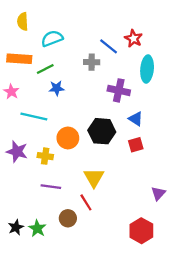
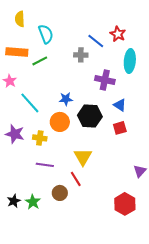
cyan semicircle: (52, 38) -> (46, 34), turned 90
blue star: (57, 88) -> (66, 99), moved
cyan line: (34, 116) -> (30, 103), turned 35

